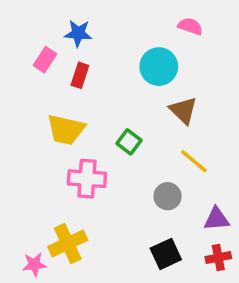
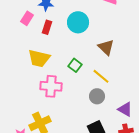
cyan circle: (159, 67) -> (78, 22), moved
yellow line: (194, 161) -> (101, 76), moved
purple triangle: (217, 219) -> (125, 109), turned 35

